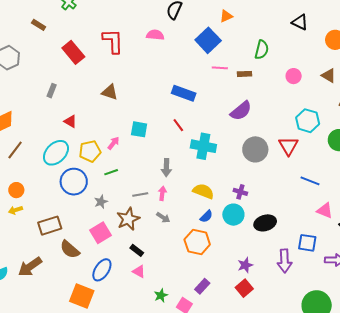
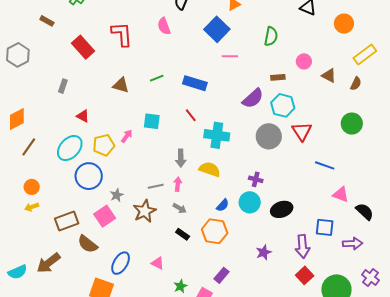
pink semicircle: (155, 35) -> (164, 26), turned -114
brown rectangle: (245, 74) -> (278, 77), moved
brown triangle: (329, 76) -> (329, 75), moved
cyan hexagon: (308, 121) -> (283, 105), moved
green line: (111, 172) -> (157, 78), moved
yellow semicircle: (203, 191) -> (210, 169), moved
pink square: (101, 233) -> (105, 216), moved
black rectangle: (137, 250) -> (183, 234), moved
red square: (244, 288) -> (305, 275), moved

